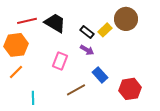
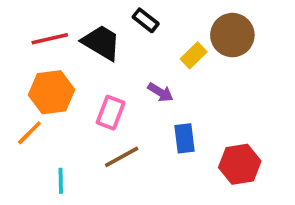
black rectangle: (87, 32) -> (146, 20), moved
orange hexagon: (16, 45) -> (52, 92), moved
blue rectangle: (100, 75) -> (184, 138), turned 35
brown line: (76, 90) -> (122, 157), moved

